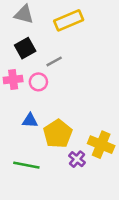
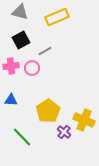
blue triangle: (30, 120) -> (11, 100), moved
green line: (26, 165) -> (22, 137), turned 35

